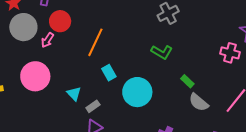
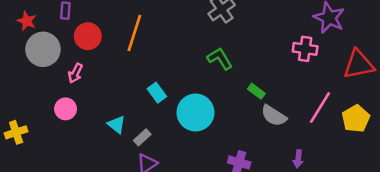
pink arrow: (47, 40) -> (75, 73), moved
orange line: (95, 42) -> (134, 33), moved
green L-shape: (162, 52) -> (220, 59), turned -145
pink circle: (35, 76) -> (66, 109), size x0.6

